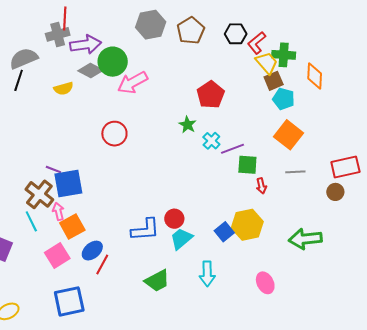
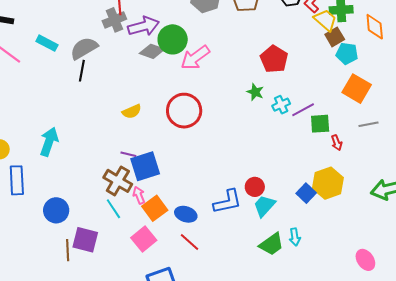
yellow semicircle: (64, 88) -> (132, 111), moved
red circle: (114, 134) -> (184, 111), size x1.4
cyan cross: (211, 141) -> (281, 105), turned 30
blue ellipse: (92, 251) -> (186, 214), moved, turned 65
red line: (102, 265) -> (190, 242), turned -70
cyan arrow: (207, 274) -> (295, 237), size x0.7
green trapezoid: (157, 281) -> (272, 244), moved
pink ellipse: (265, 283) -> (365, 260), moved

